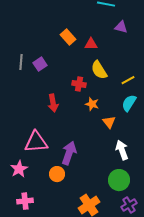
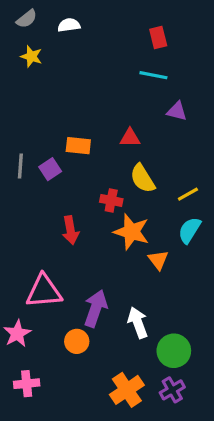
orange rectangle: (68, 37) -> (78, 146), moved, turned -42
orange star: (92, 104) -> (132, 232), size x1.6
white arrow: (122, 150) -> (138, 323), moved
purple cross: (129, 205) -> (172, 390), moved

